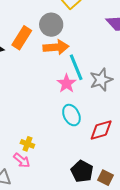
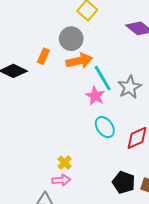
orange rectangle: (22, 38) -> (43, 56), size x0.7
yellow cross: (27, 144) -> (65, 163), turned 32
pink arrow: (22, 160) -> (61, 180), turned -36

